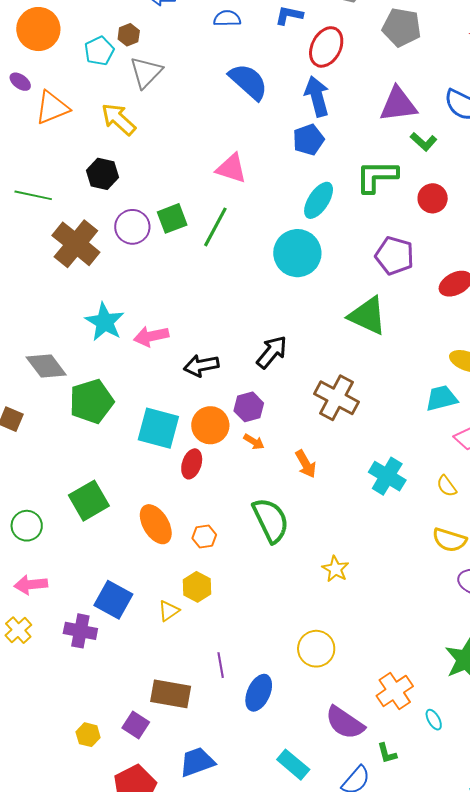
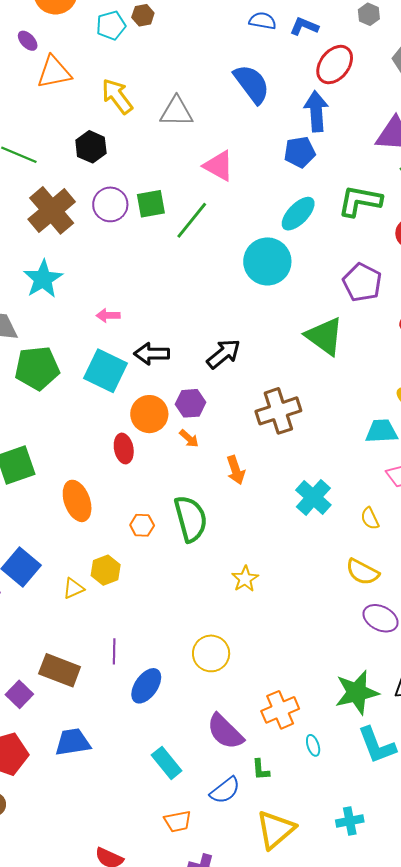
blue semicircle: (227, 18) -> (263, 21), moved
gray triangle: (146, 72) -> (176, 112), moved, turned 36
cyan star: (105, 322) -> (43, 279), moved
pink arrow: (151, 336) -> (108, 315), size x0.7
brown cross: (336, 398) -> (278, 411), turned 33
cyan square: (158, 428) -> (106, 371), moved
red ellipse: (192, 464) -> (124, 448), turned -40
orange hexagon: (204, 537) -> (142, 525), moved

